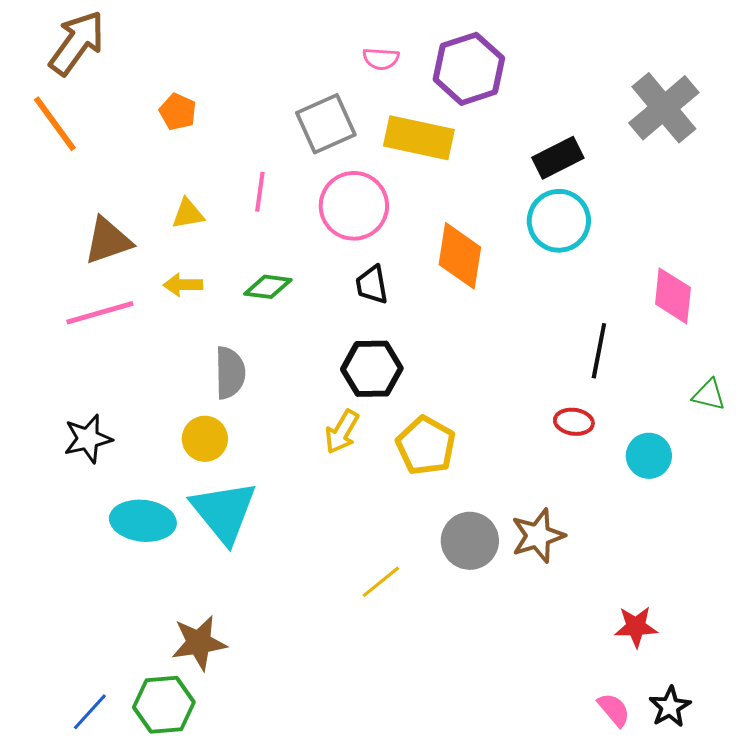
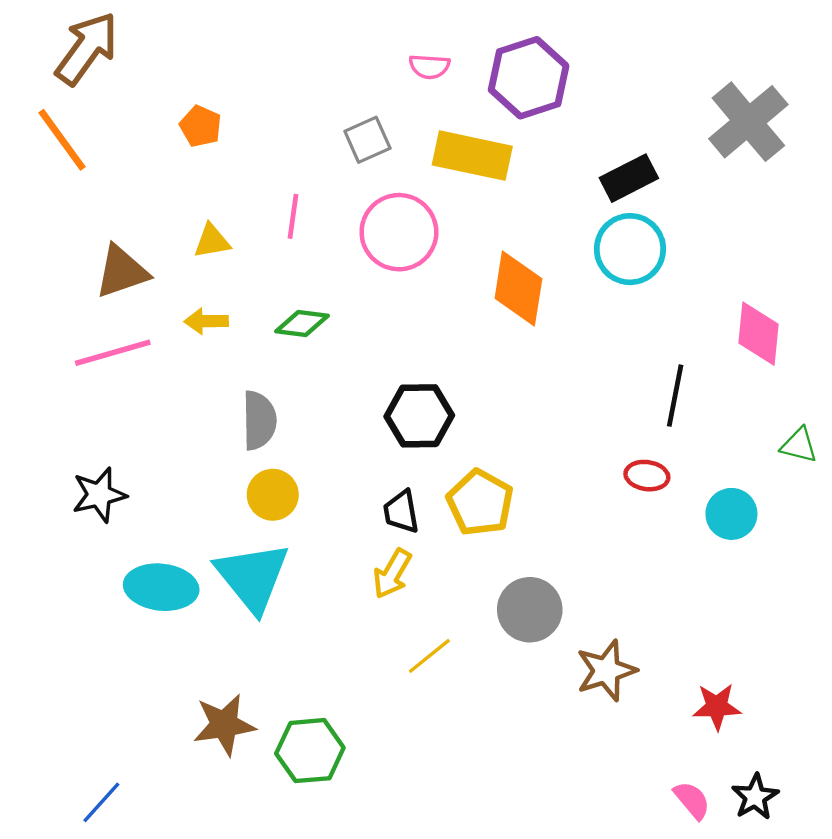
gray square: (326, 124) -> (367, 140), size x0.7
black trapezoid: (372, 285) -> (401, 512), moved
yellow arrow: (342, 432) -> (392, 574), moved
yellow circle: (205, 439) -> (273, 495), moved
brown star: (538, 536) -> (606, 671), moved
green hexagon: (164, 705) -> (310, 751), moved

